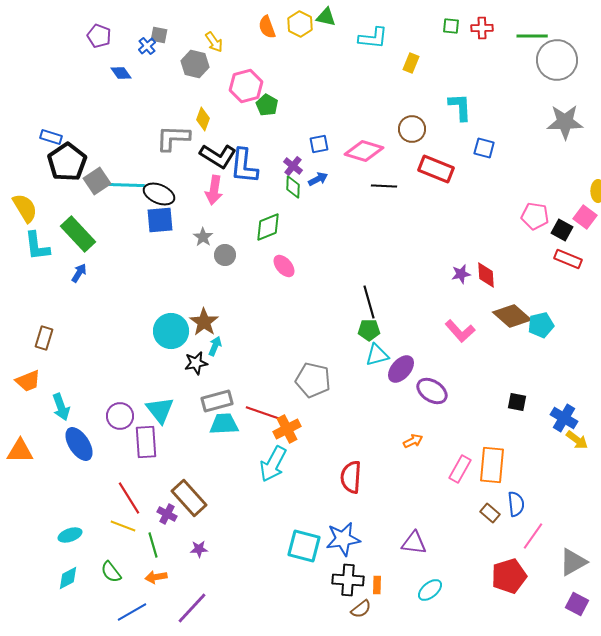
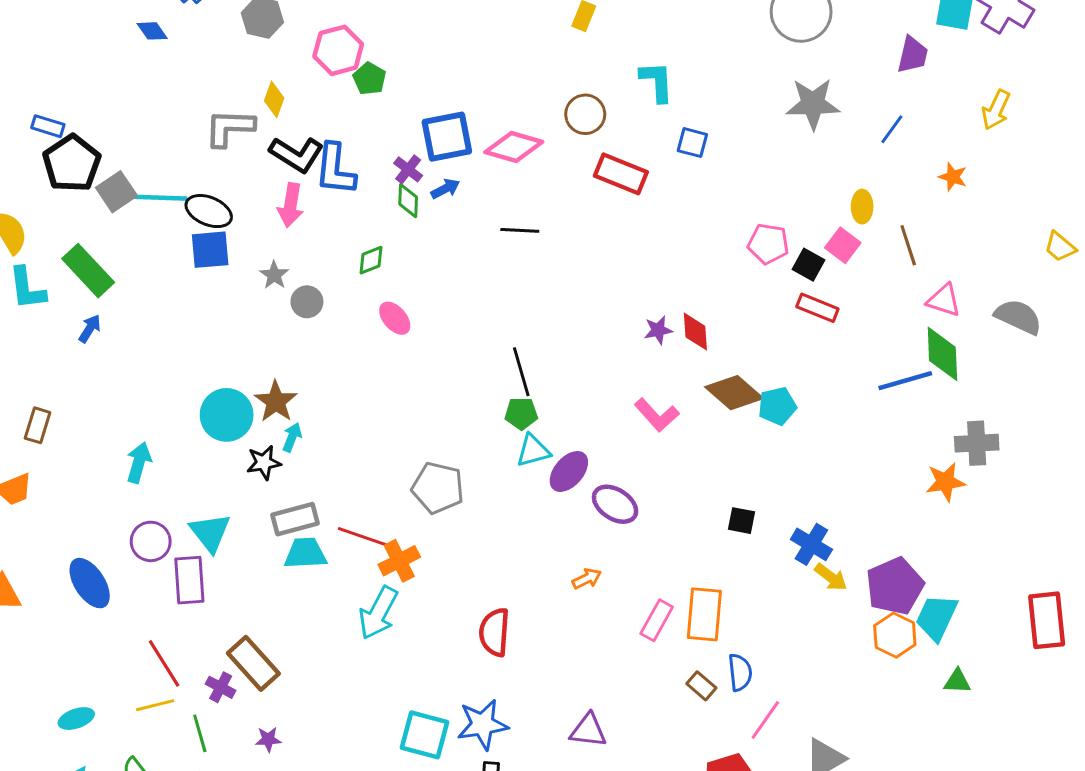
blue square: (319, 144) -> (447, 137), size x1.8
black line: (384, 186) -> (520, 230), moved
green diamond: (268, 227) -> (371, 260), size x0.7
cyan arrow: (61, 407) -> (139, 463), moved, turned -144
yellow line: (123, 526) -> (155, 705), turned -35

